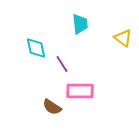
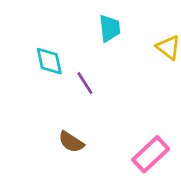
pink rectangle: (80, 91) -> (151, 154), moved, turned -44

